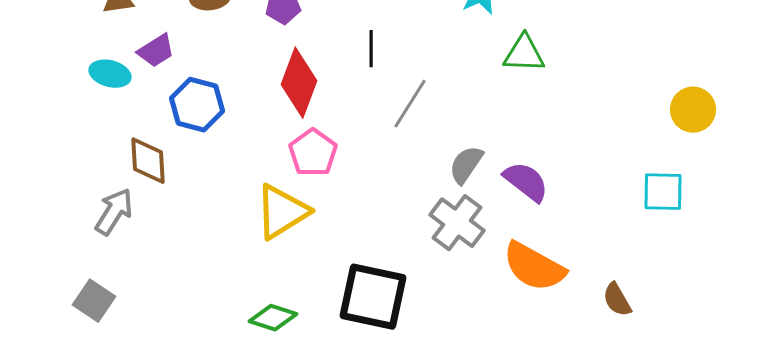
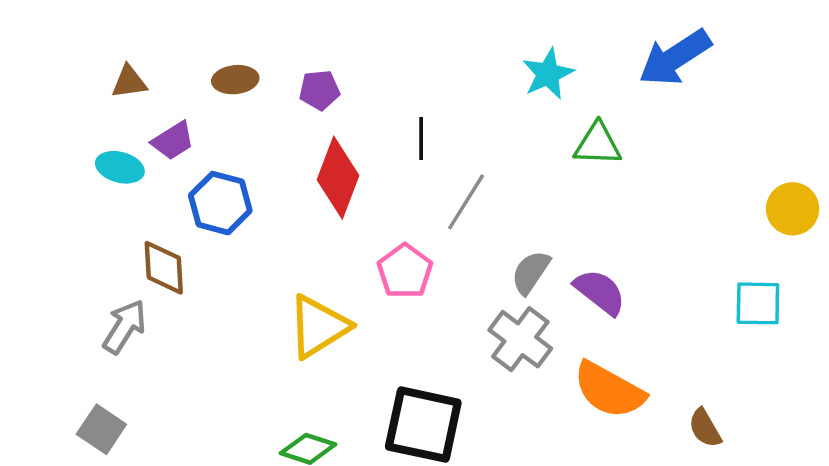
pink pentagon: (313, 153) -> (405, 271), moved

